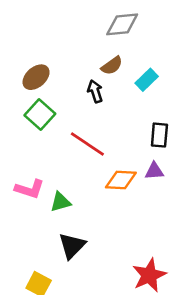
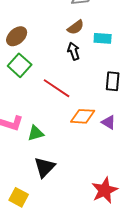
cyan rectangle: (147, 80) -> (103, 38), turned 48
black arrow: (95, 91) -> (74, 51), moved
purple triangle: (154, 171) -> (109, 122), moved, turned 35

